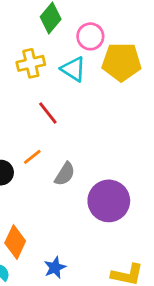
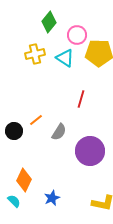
red line: (48, 113) -> (81, 99), moved, turned 54

